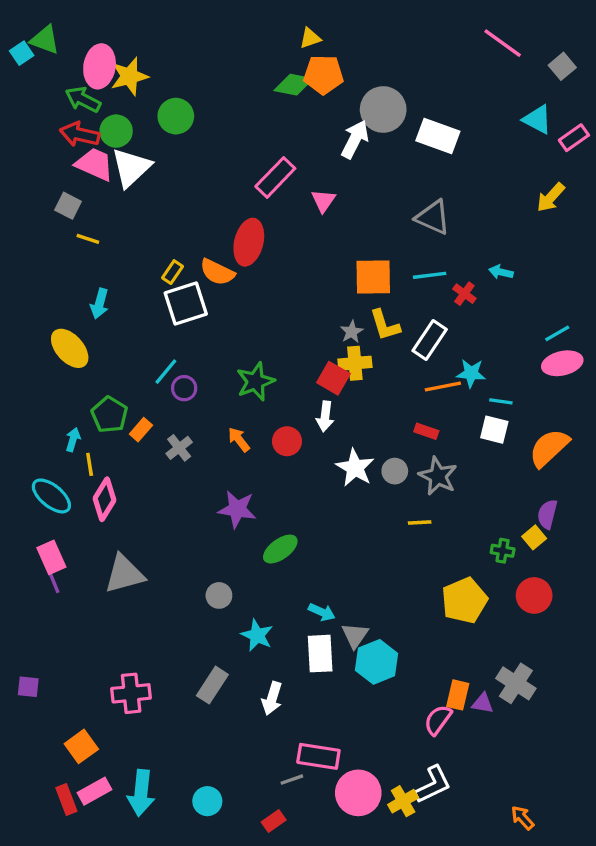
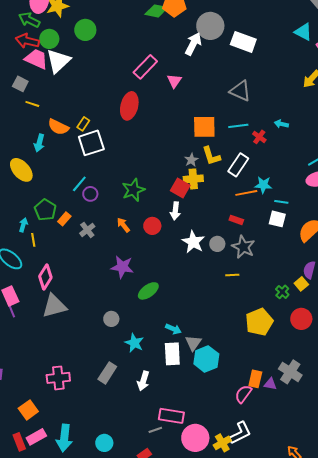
orange semicircle: (217, 272) -> (58, 127), moved
pink diamond: (104, 499) -> (45, 277), moved
green cross: (503, 551) -> (282, 292), turned 32

